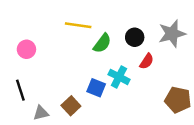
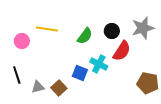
yellow line: (78, 25) -> (47, 29), moved
red semicircle: (147, 61) -> (122, 51), size x1.5
gray triangle: (41, 113) -> (38, 87), moved

